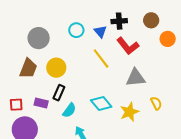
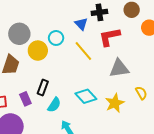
cyan circle: (76, 30) -> (56, 38), moved
red L-shape: (128, 46) -> (109, 37), turned 120
yellow circle: (56, 68) -> (38, 51), moved
purple rectangle: (41, 103) -> (25, 99), turned 56

